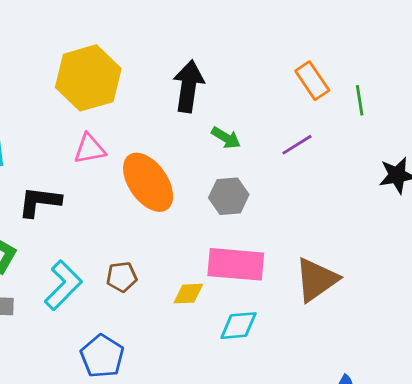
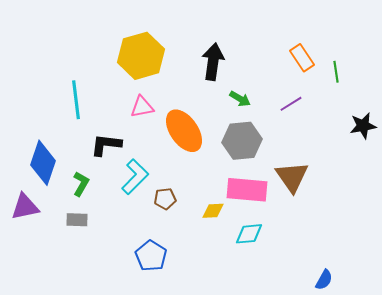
gray hexagon: (229, 196) -> (242, 141), size x1.4
brown triangle: (316, 280) -> (292, 177), moved, turned -30
cyan L-shape: (63, 285) -> (135, 177), moved

